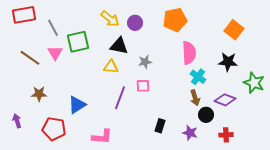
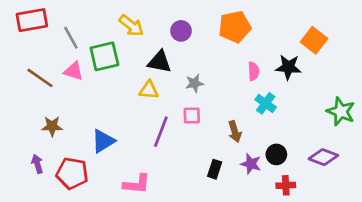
yellow arrow: (110, 19) -> (131, 26), moved
pink triangle: (55, 53) -> (74, 71), turned -42
pink semicircle: (189, 53) -> (254, 71), size x0.6
black star: (228, 62) -> (288, 67), moved
brown arrow: (195, 98) -> (235, 132), moved
purple diamond: (225, 100) -> (323, 157), moved
purple arrow: (17, 121) -> (37, 164), moved
purple star: (190, 133) -> (251, 164), moved
red cross: (226, 135) -> (286, 185), moved

